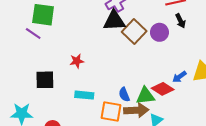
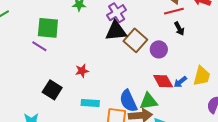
purple circle: (159, 32) -> (159, 49), moved
black square: (45, 80) -> (52, 90), turned 36
red diamond: (163, 89) -> (163, 81), moved, turned 30
blue semicircle: (124, 95) -> (128, 101), size x1.6

